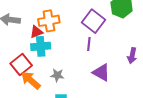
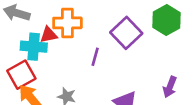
purple line: (89, 44) -> (95, 57), moved
cyan cross: (41, 46) -> (34, 47), moved

